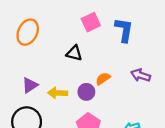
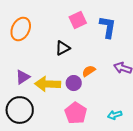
black triangle: (74, 53) -> (63, 48), turned -42
yellow arrow: (58, 93) -> (48, 84), size x1.4

